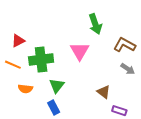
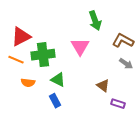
red triangle: (18, 41) -> (21, 37), size x1.5
green triangle: (57, 86) -> (58, 80), turned -42

